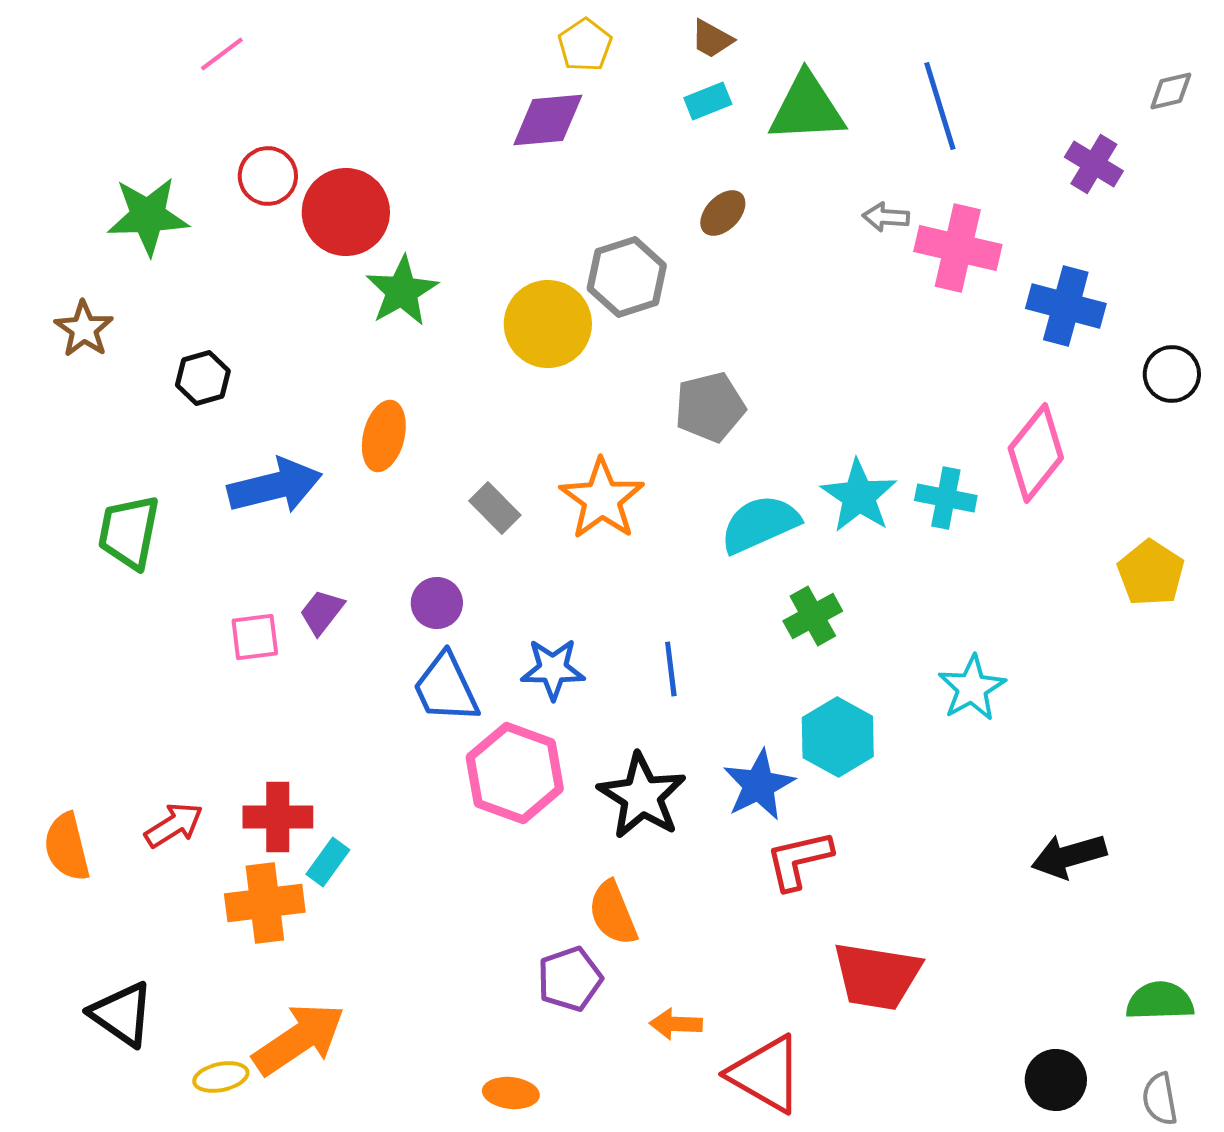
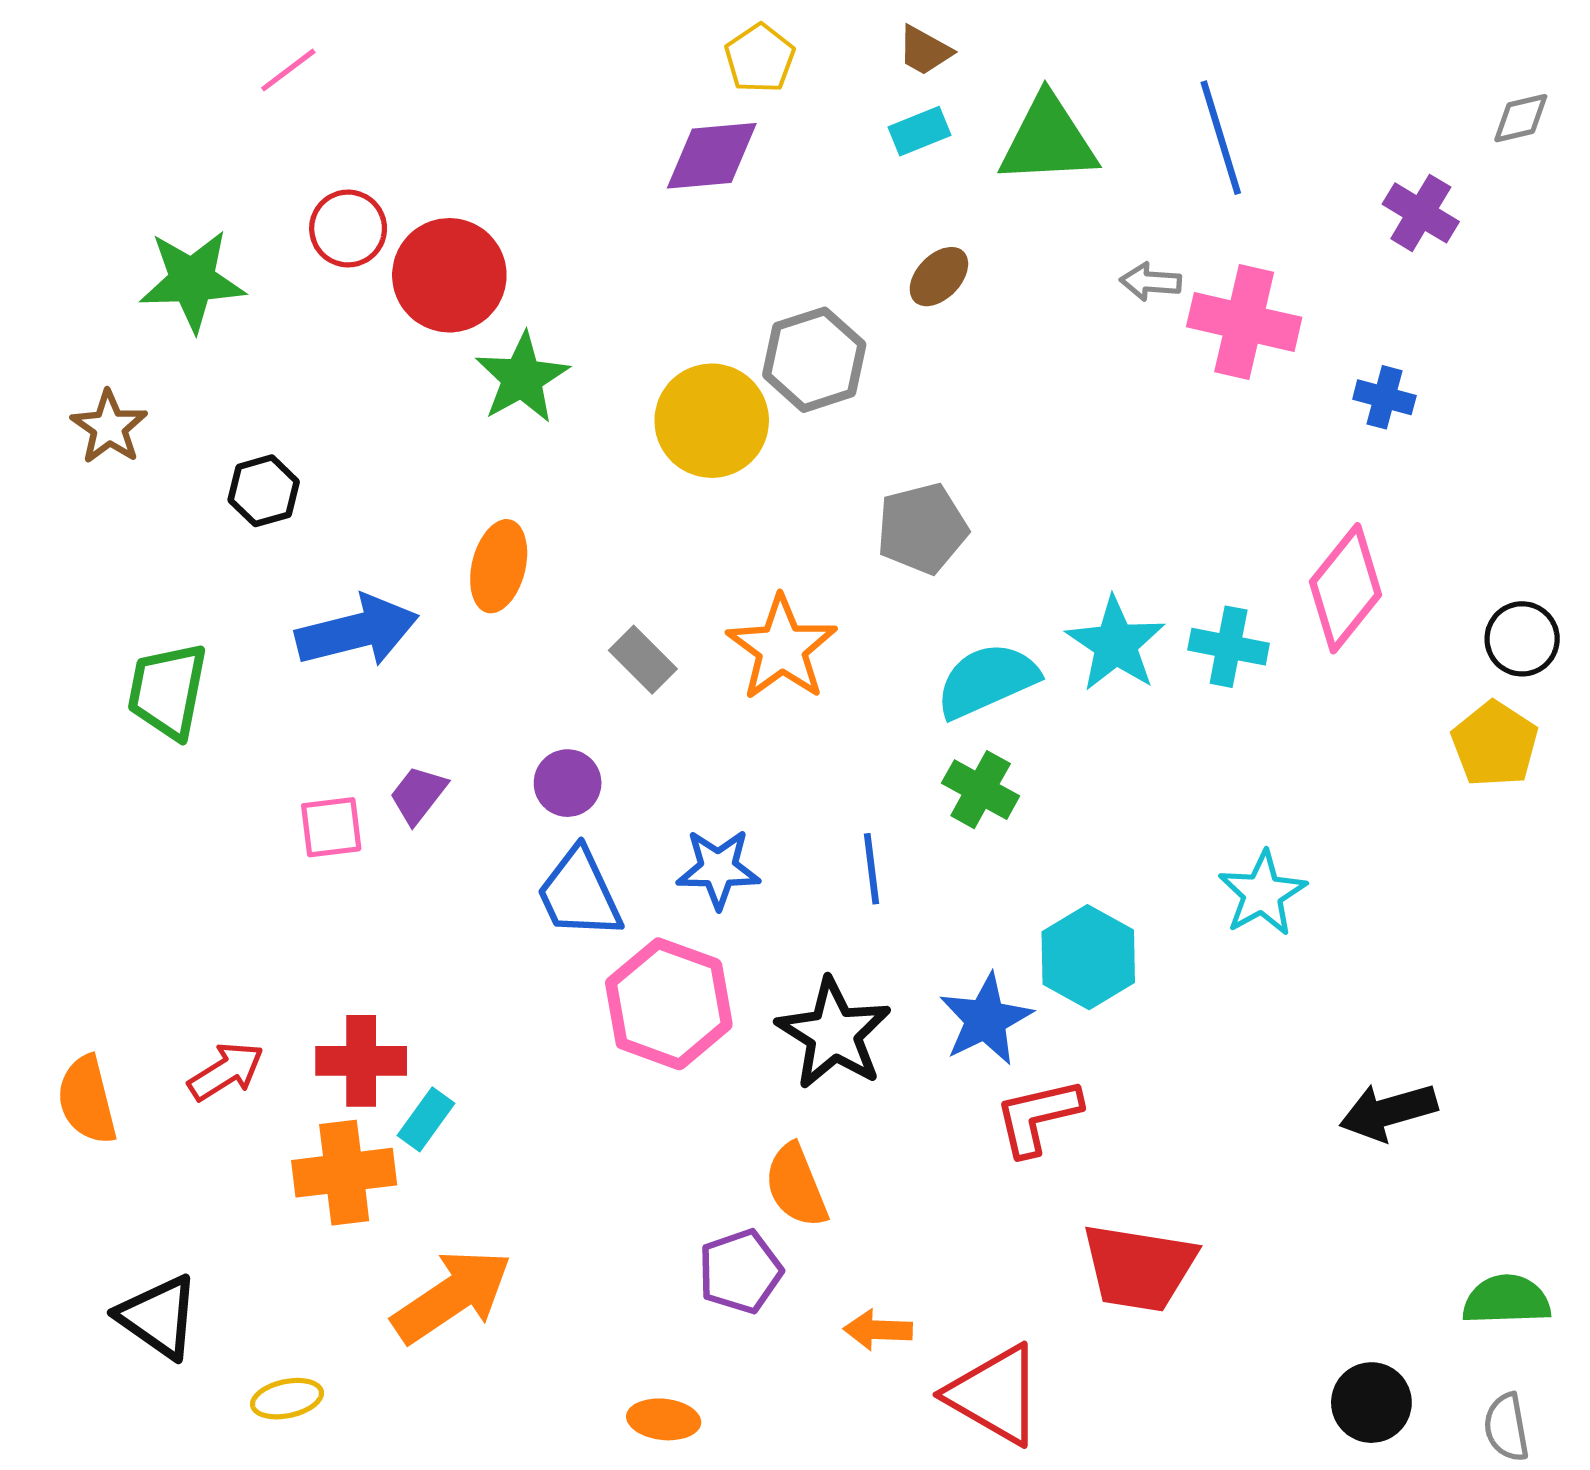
blue cross: (1066, 306) -> (1384, 397), size x0.6
black circle: (1172, 374) -> (1522, 639), moved
green cross: (813, 616) -> (981, 790), moved, turned -32
orange arrow: (299, 1039) -> (452, 1296), moved

